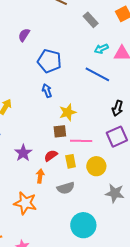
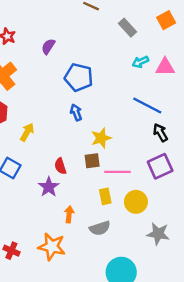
blue line: (97, 74) -> (147, 105), moved
black arrow: (118, 108) -> (160, 133), turned 133
red semicircle: (51, 156) -> (60, 166), moved, turned -72

